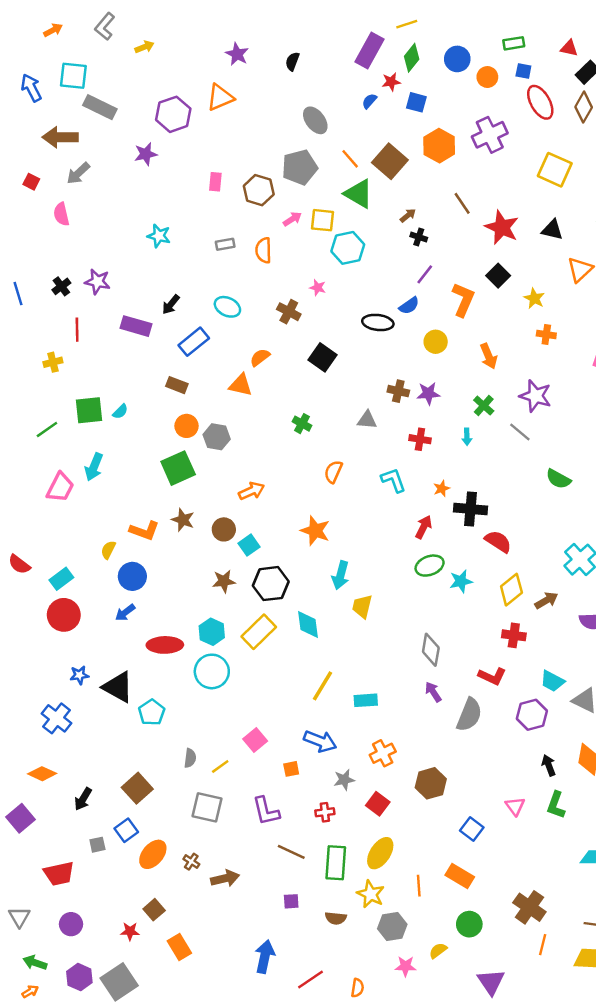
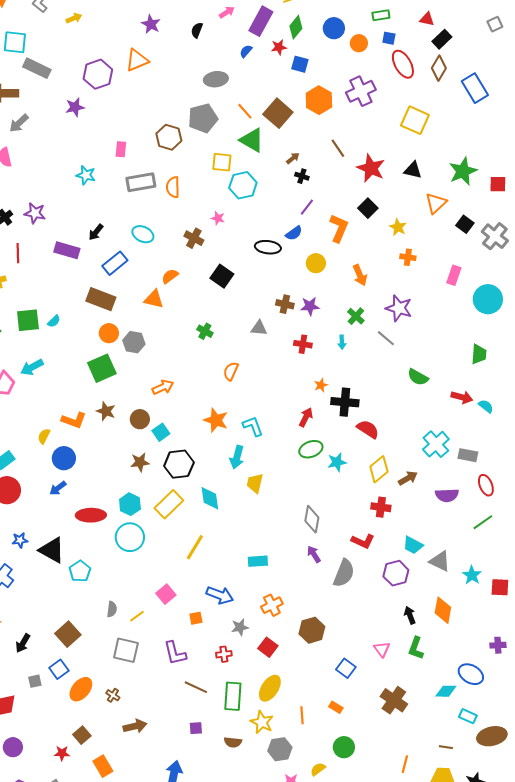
blue semicircle: (369, 101) -> (246, 51), moved
gray ellipse: (315, 120) -> (216, 79), turned -60
pink rectangle: (215, 182) -> (121, 149), moved
pink arrow: (292, 219) -> (227, 12), moved
gray rectangle: (225, 244) -> (141, 182), size x1.8
brown rectangle: (177, 385) -> (101, 299), size x1.6
cyan arrow: (94, 467) -> (32, 367), turned 40
cyan L-shape: (393, 480) -> (253, 426), moved
yellow line: (322, 686) -> (195, 547), moved
orange rectangle: (460, 876) -> (336, 707), size x0.6
brown arrow: (225, 878) -> (135, 726), moved
brown cross: (529, 907) -> (394, 700), moved

